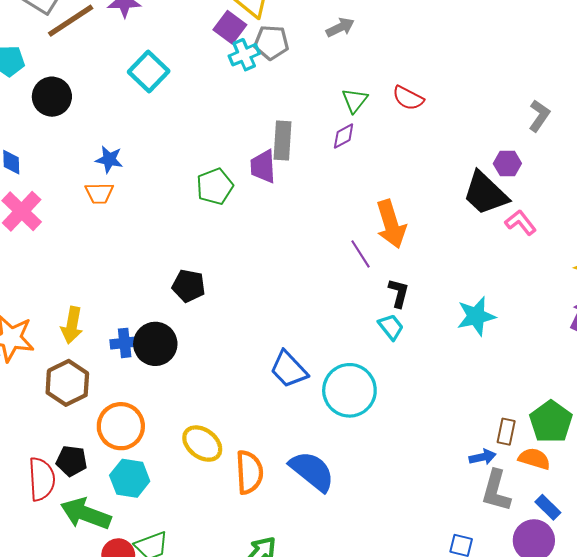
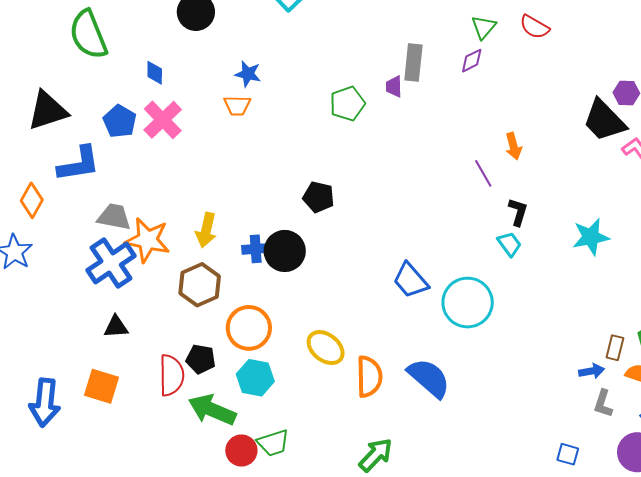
purple trapezoid: (263, 166) -> (394, 86), size x0.7
orange arrow: (391, 224) -> (513, 146), size x0.6
gray L-shape: (496, 491) -> (603, 404), size x0.7

